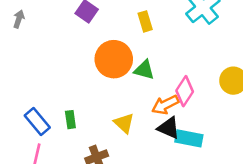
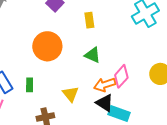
yellow rectangle: (145, 21) -> (89, 20), moved
orange circle: (114, 59) -> (47, 46), moved

